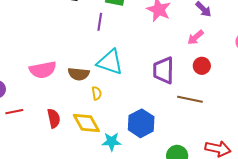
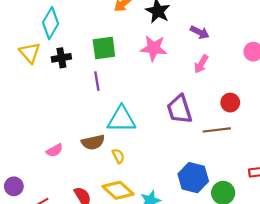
red circle: (202, 66) -> (230, 103), moved
pink semicircle: (43, 70) -> (55, 150), size x0.6
blue hexagon: (141, 123) -> (193, 178), moved

